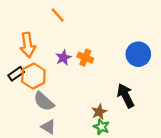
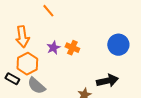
black rectangle: (16, 74) -> (12, 79), moved, turned 64
black arrow: (126, 96) -> (107, 81), turned 105

